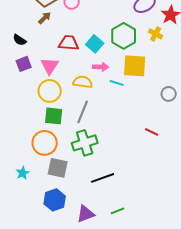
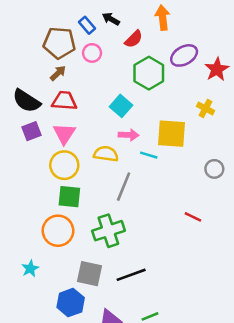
yellow cross: (156, 34) -> (205, 108), moved
green hexagon: (124, 36) -> (149, 73), moved
black semicircle: (20, 40) -> (26, 101), size x1.6
red trapezoid: (69, 43) -> (64, 101), moved
gray line: (83, 112) -> (124, 187), moved
gray square: (58, 168) -> (90, 274), moved

